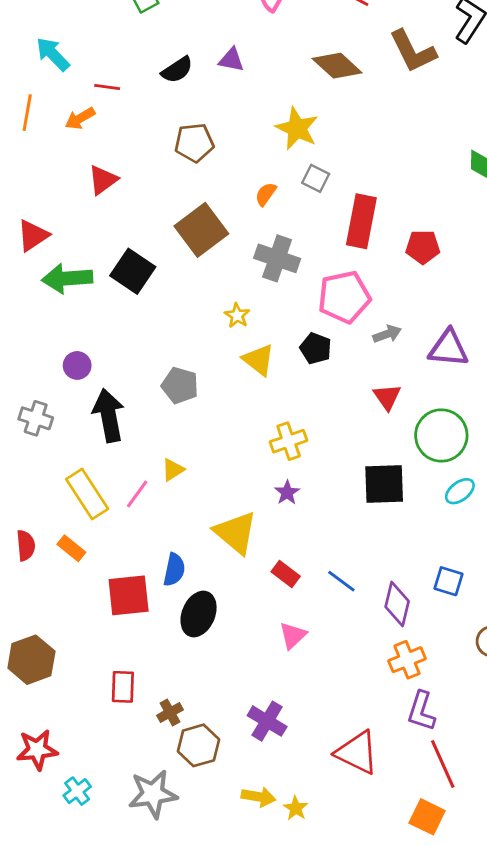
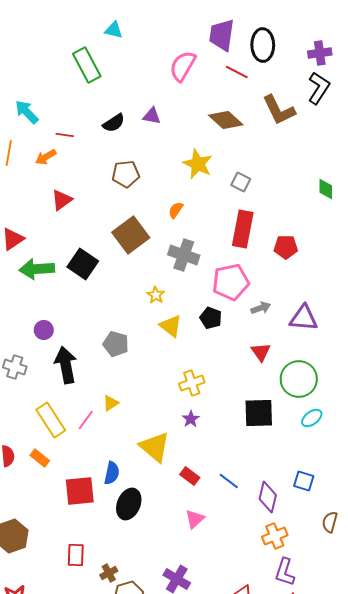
gray square: (316, 178) -> (241, 182), moved

